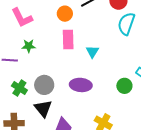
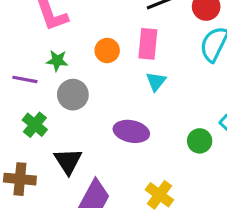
orange circle: (65, 14) -> (107, 50), moved
pink rectangle: (68, 39) -> (148, 44), moved
gray circle: (44, 85) -> (73, 95), moved

